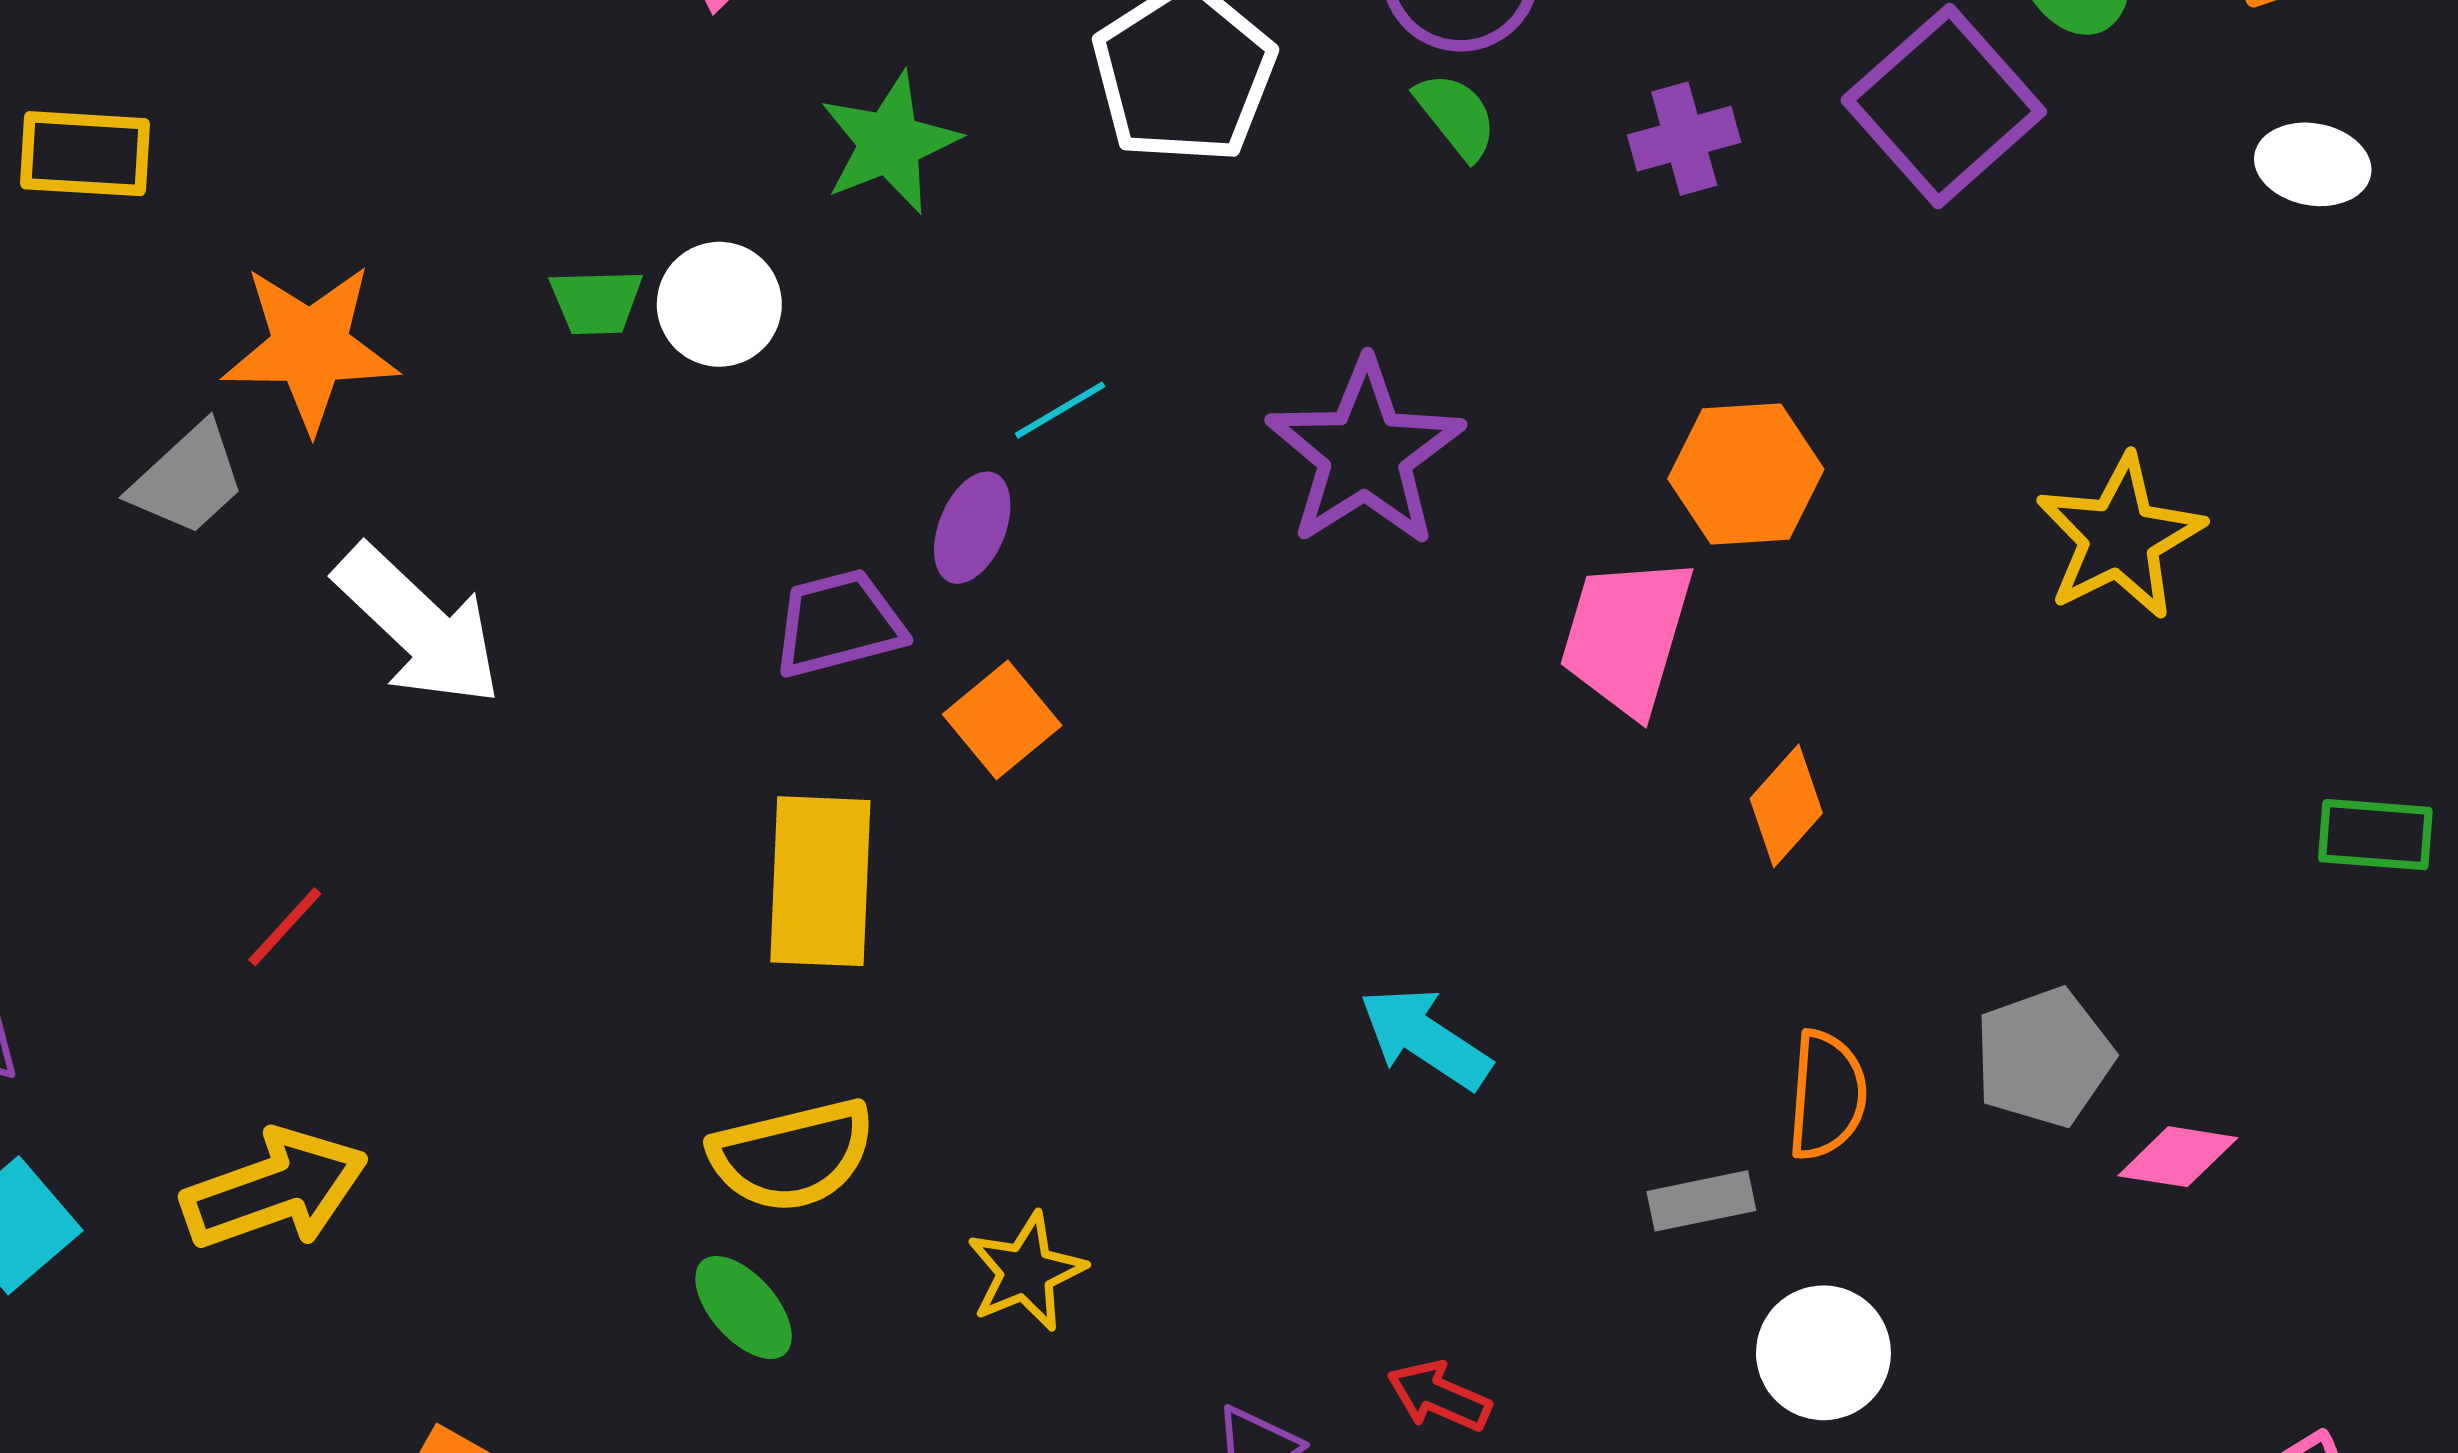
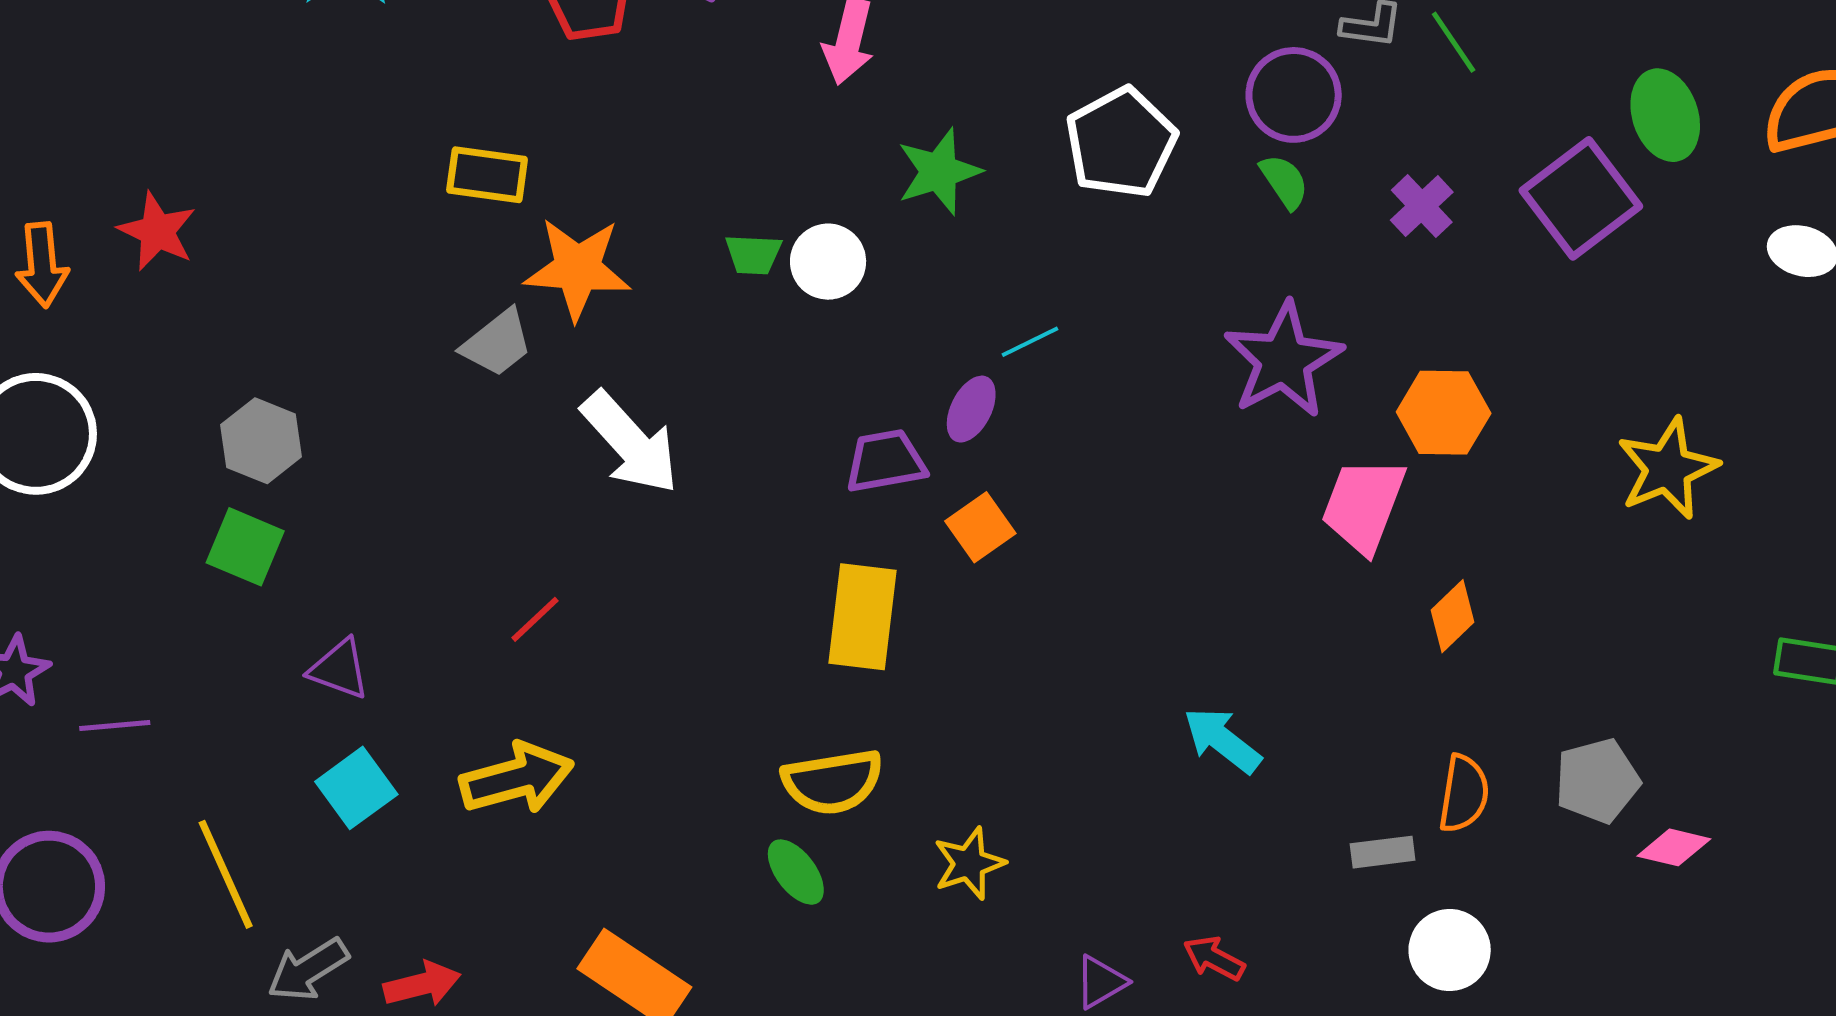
purple cross: (1684, 139) -> (1422, 206), turned -32
yellow rectangle: (85, 154) -> (487, 175), moved
purple star: (1365, 453) -> (1283, 360), moved

